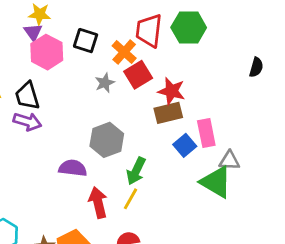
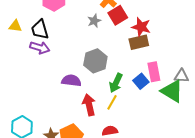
pink rectangle: (206, 133) -> (154, 72), moved
blue square: (185, 145) -> (141, 81), moved

